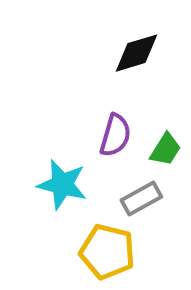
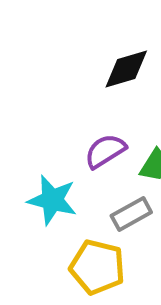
purple semicircle: (115, 135) -> (105, 151), turned -138

